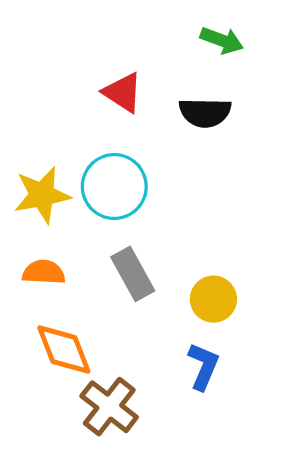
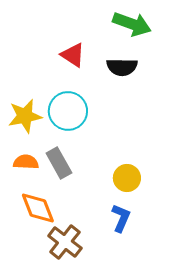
green arrow: (222, 40) -> (132, 24), size x1.5
gray rectangle: (133, 274) -> (59, 163), moved

